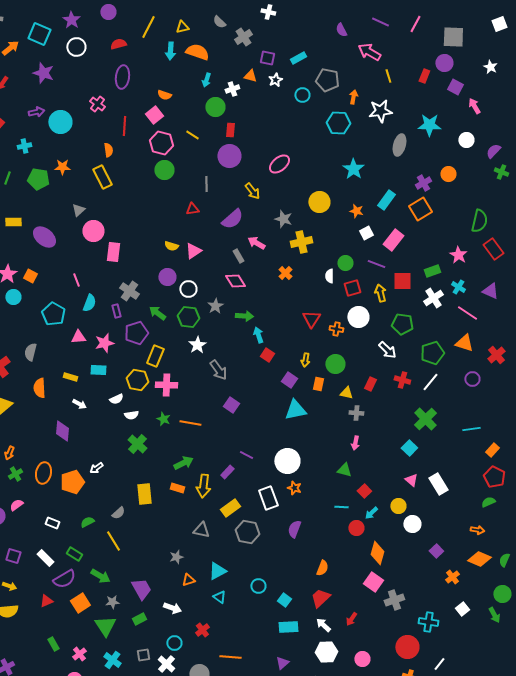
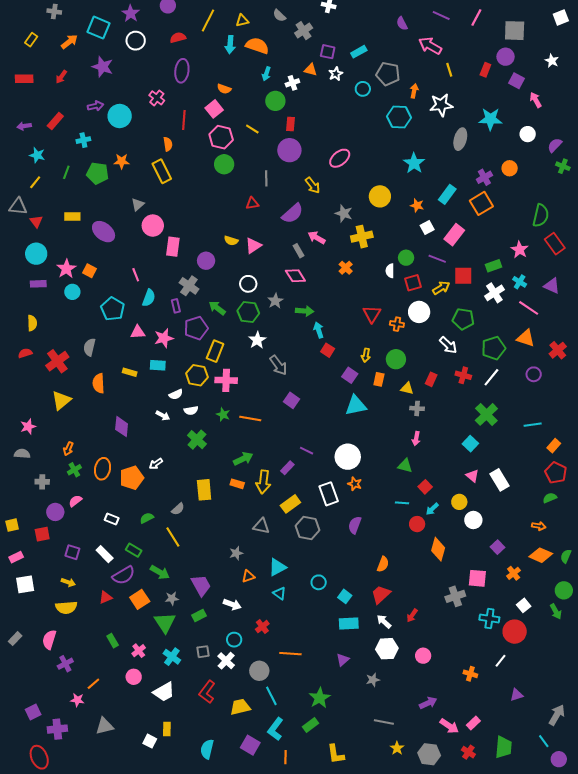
purple circle: (167, 277) -> (206, 261), moved
yellow arrow: (380, 293) -> (441, 288), turned 72
white arrow: (79, 404) -> (163, 415), moved
pink square: (373, 582) -> (477, 578), moved, turned -30
red circle: (407, 647) -> (515, 632), moved

